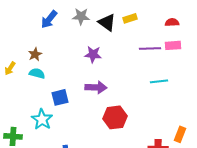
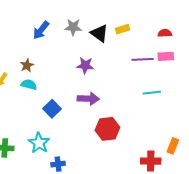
blue square: (60, 97) -> (52, 109), turned -30
cyan star: (42, 119) -> (39, 143), moved

